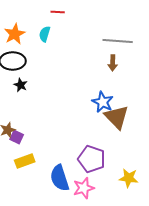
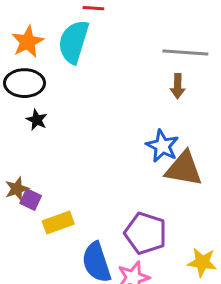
cyan semicircle: (45, 34) -> (74, 42), size x1.8
brown triangle: (117, 117) -> (184, 169), turned -36
yellow rectangle: (25, 161) -> (58, 222), moved

